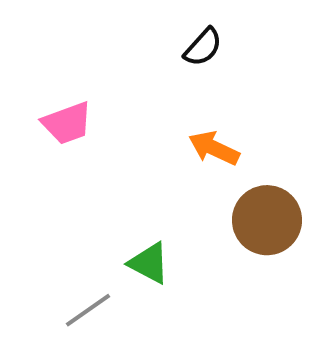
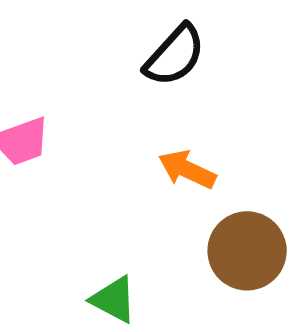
black semicircle: (203, 47) -> (175, 55), size x1.4

